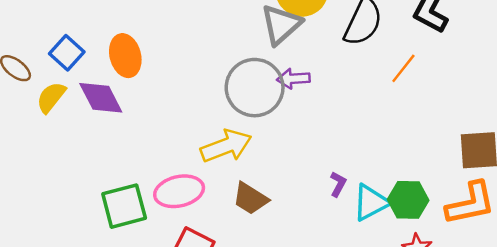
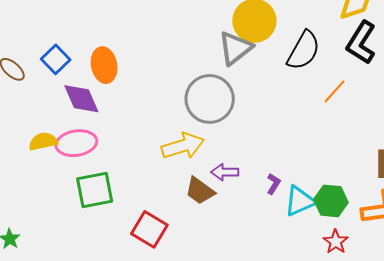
purple arrow: (293, 79) -> (225, 172), moved
yellow semicircle: (51, 97) -> (43, 141), moved, turned 36
pink ellipse: (179, 191) -> (76, 143), moved

